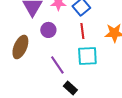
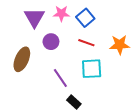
red line: (82, 31) -> (86, 43), turned -63

